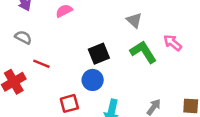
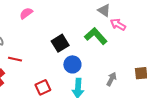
gray triangle: (134, 20) -> (104, 10), moved
blue circle: (93, 80) -> (72, 64), moved

